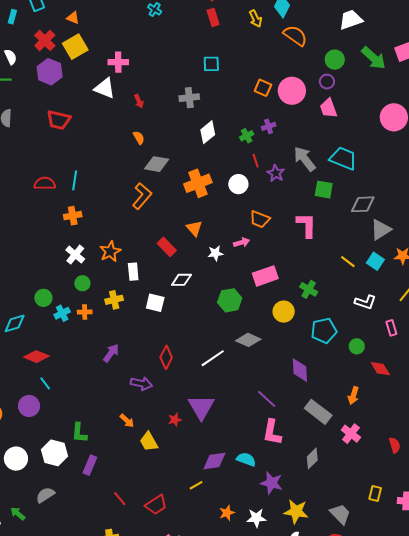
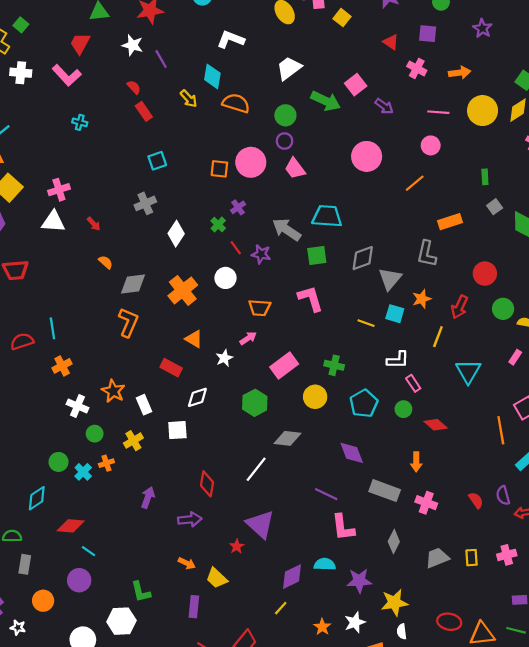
pink rectangle: (391, 328) -> (413, 383), moved
purple rectangle: (90, 465) -> (194, 607), moved
gray trapezoid: (340, 514) -> (437, 558), moved, turned -50

